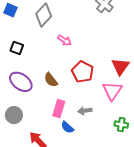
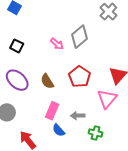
gray diamond: (44, 15) -> (80, 37), moved
pink arrow: (64, 40) -> (57, 44), moved
green cross: (121, 125) -> (96, 133), moved

